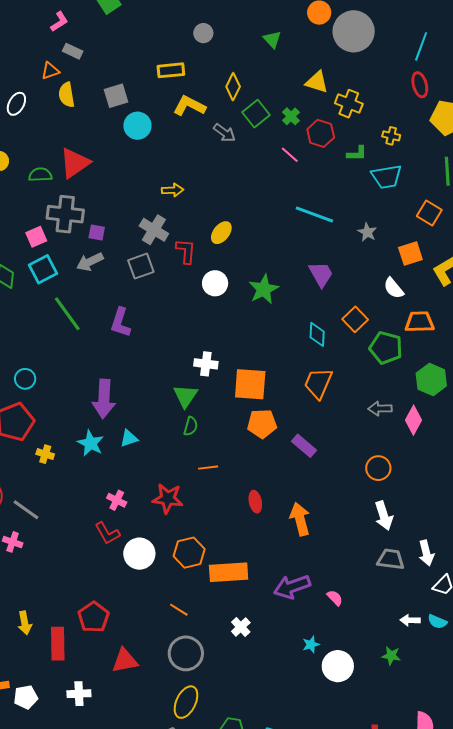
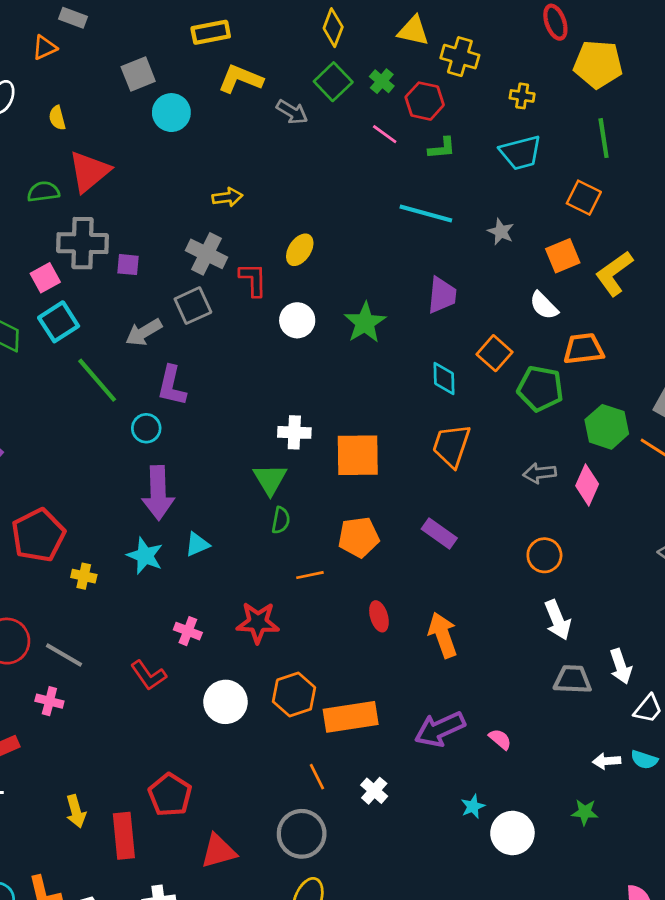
yellow diamond: (233, 87) -> (333, 28), moved
yellow semicircle: (67, 95) -> (57, 118), moved, size x0.7
green L-shape: (357, 153) -> (442, 148), moved
gray arrow: (90, 262) -> (144, 332), moved
purple trapezoid: (321, 274) -> (442, 295), turned 40
cyan circle: (25, 379) -> (146, 428), moved
orange pentagon: (262, 424) -> (359, 537), moved
red L-shape: (107, 533) -> (148, 675), moved
orange line: (179, 610) -> (317, 777), moved, turned 36

